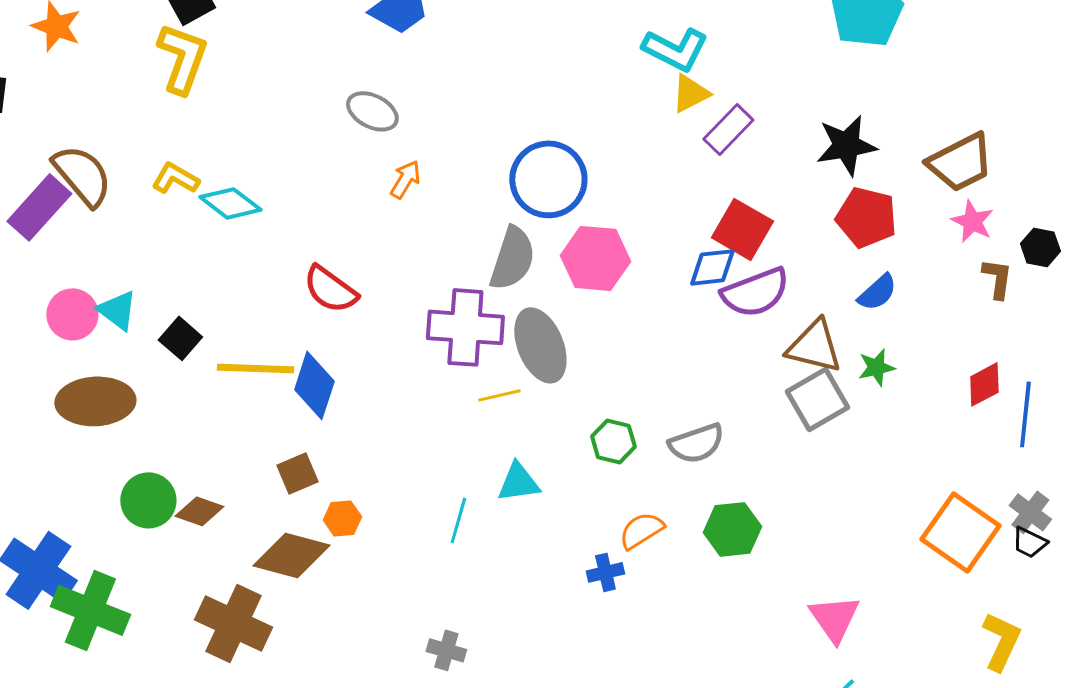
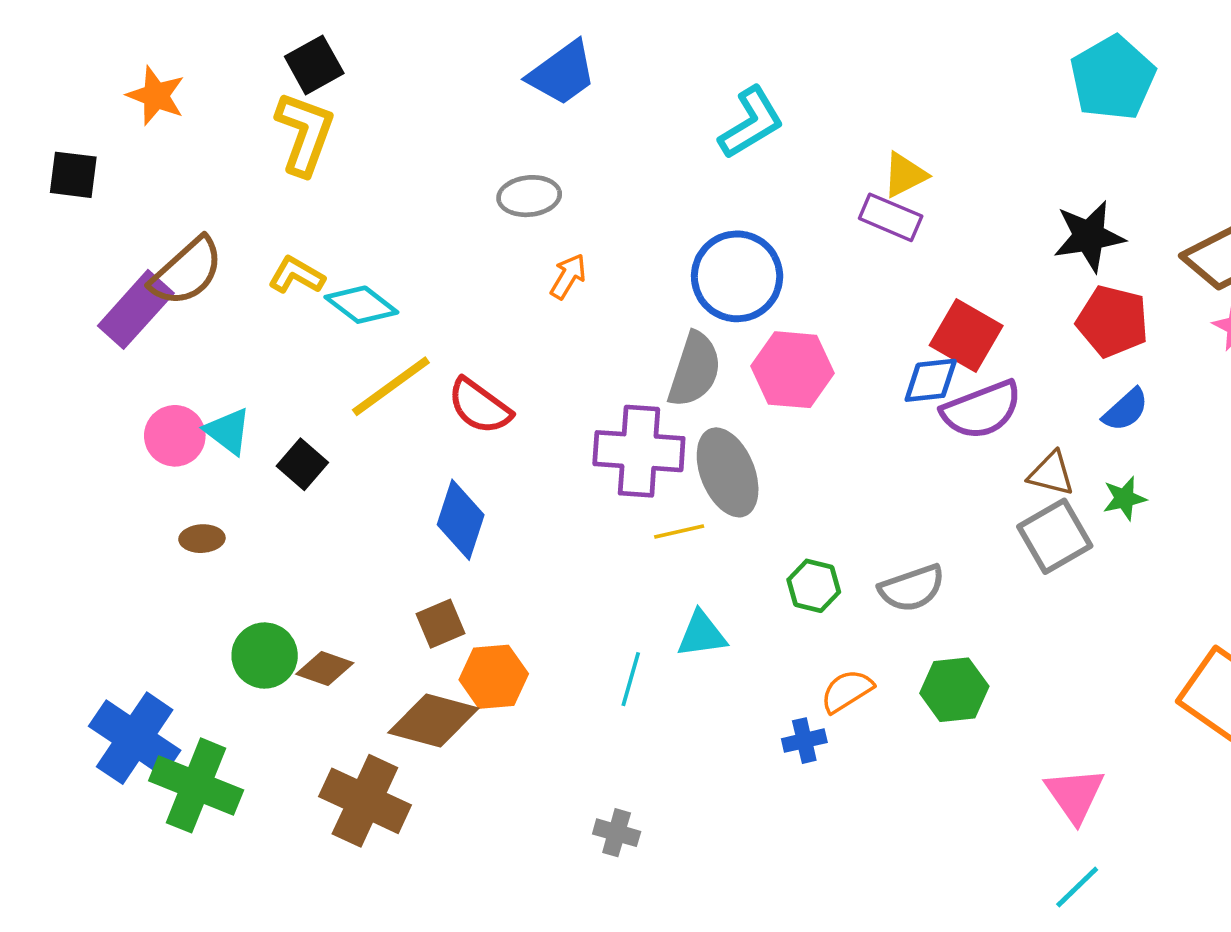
cyan L-shape: (675, 49) -> (751, 123), moved, turned -58
gray ellipse: (372, 111) -> (529, 196), turned -33
purple rectangle: (728, 129) -> (891, 217), moved, turned 69
brown semicircle: (82, 175) -> (187, 272), turned 88
brown triangle: (814, 346) -> (1051, 474), size x0.7
yellow line: (255, 368) -> (391, 386), moved, turned -38
brown ellipse: (95, 401) -> (202, 539), size x0.5
orange hexagon: (342, 518) -> (494, 677), size x1.5

